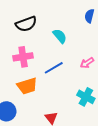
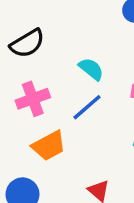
cyan semicircle: (60, 36) -> (91, 69), moved

